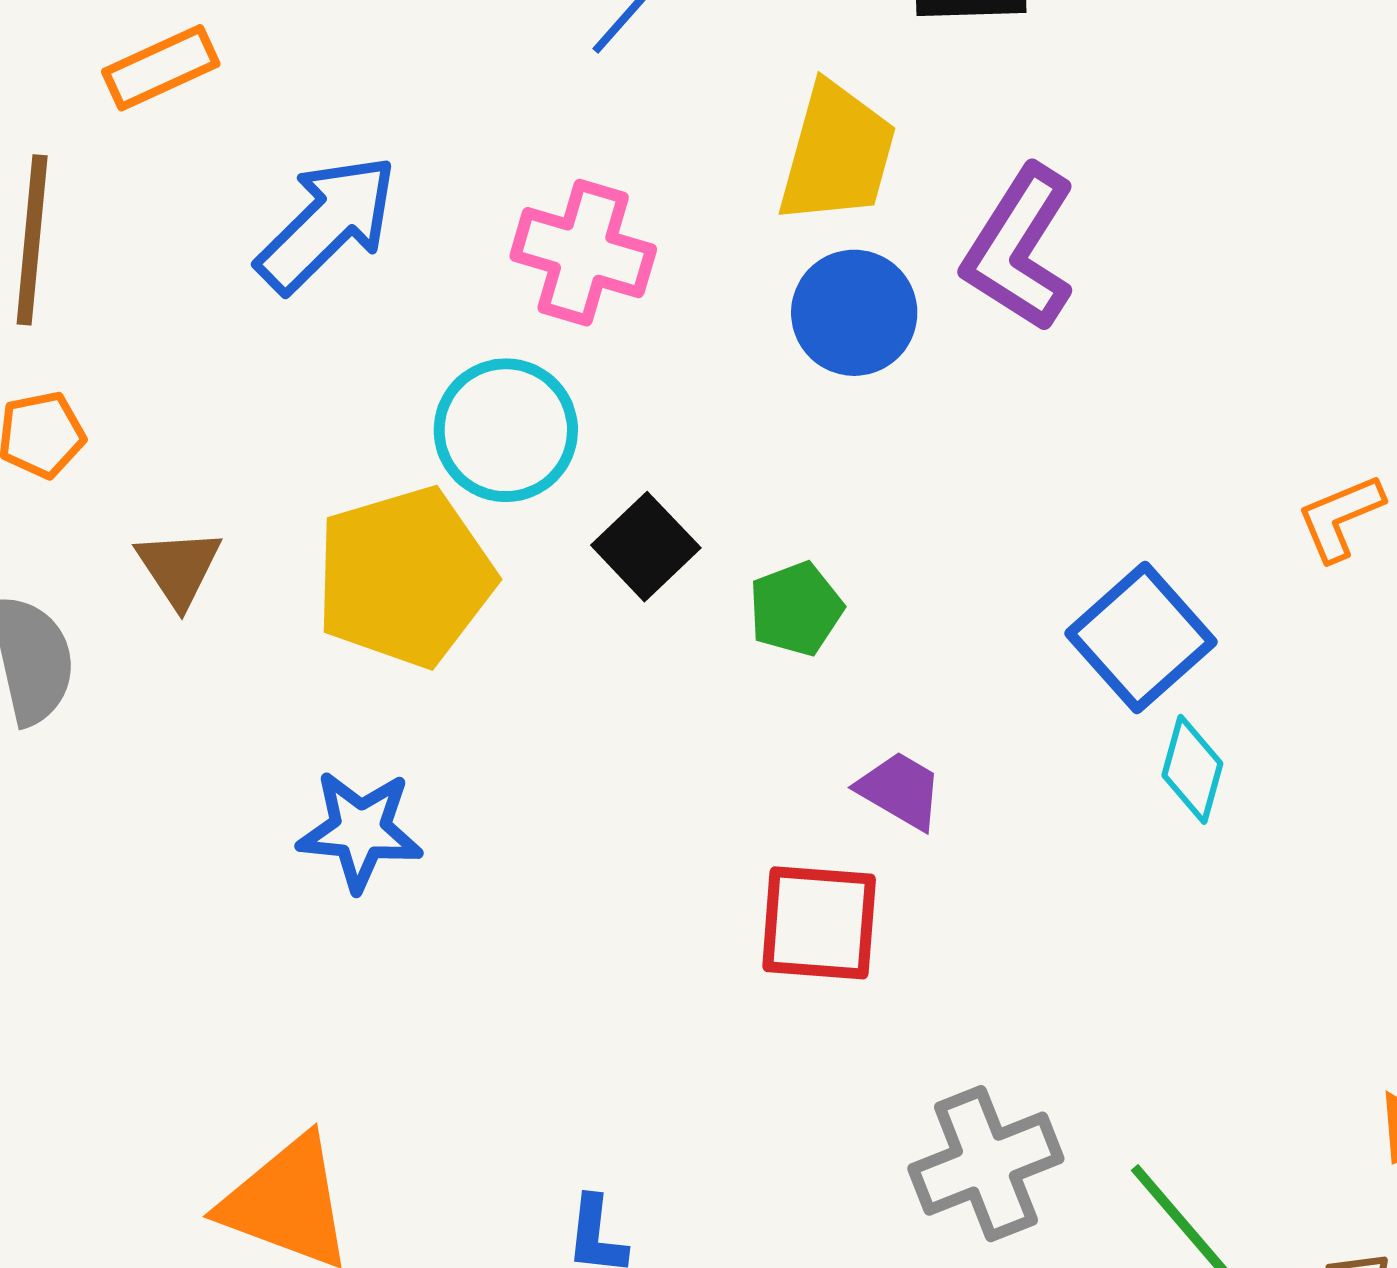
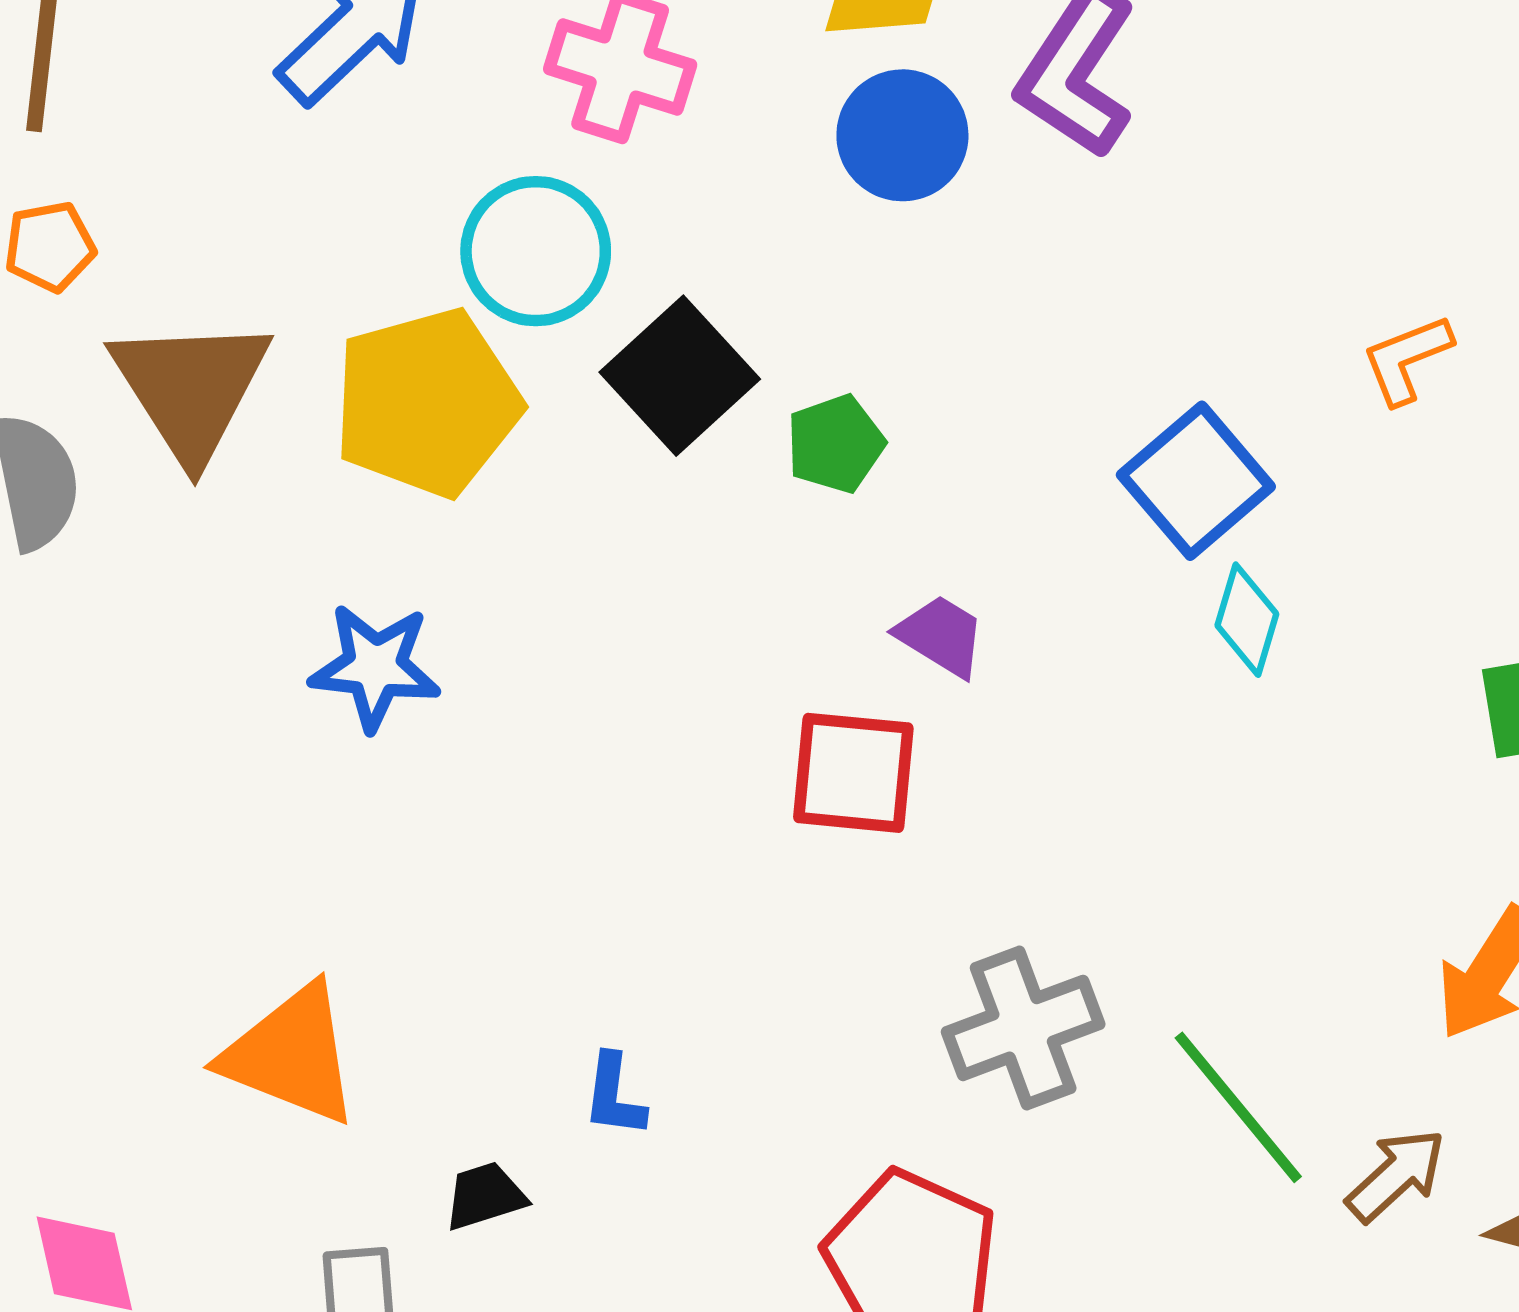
black square: (646, 547) -> (680, 376), size x1.4
brown triangle: (179, 568) -> (191, 388), size x1.8

